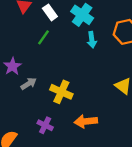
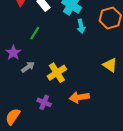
green line: (43, 37) -> (35, 33), moved
yellow cross: (61, 92) -> (57, 73), turned 36

